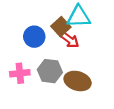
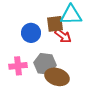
brown square: (61, 27) -> (55, 24), turned 36
brown ellipse: (78, 81) -> (57, 77), moved

